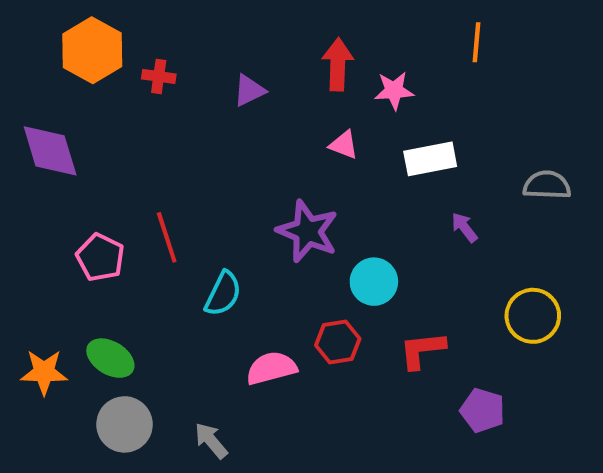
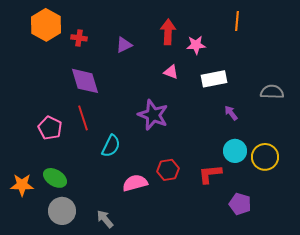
purple diamond: (50, 151) -> (85, 81), moved
cyan circle: (374, 282) -> (235, 151), moved

